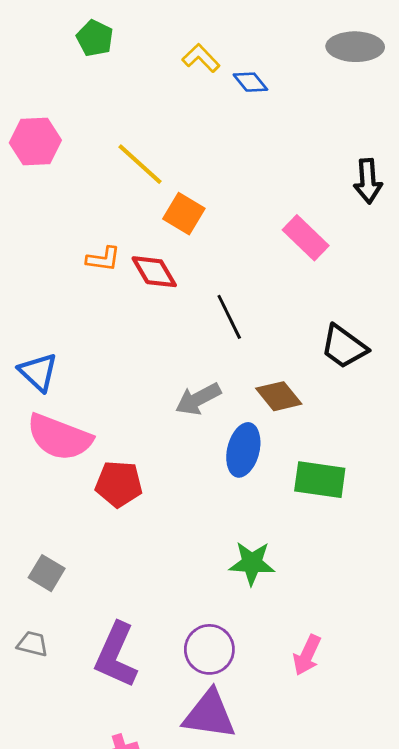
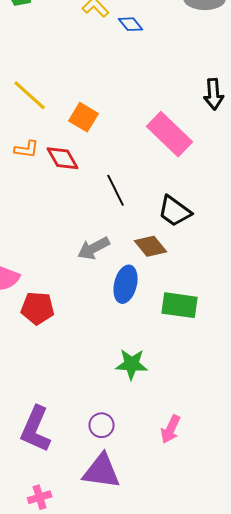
yellow line: (140, 164) -> (30, 95), moved
pink rectangle: (306, 238) -> (170, 134), size x1.4
black trapezoid: (344, 347) -> (175, 211), moved
purple circle: (209, 649) -> (102, 425), size x0.7

